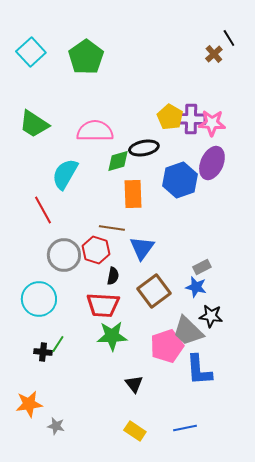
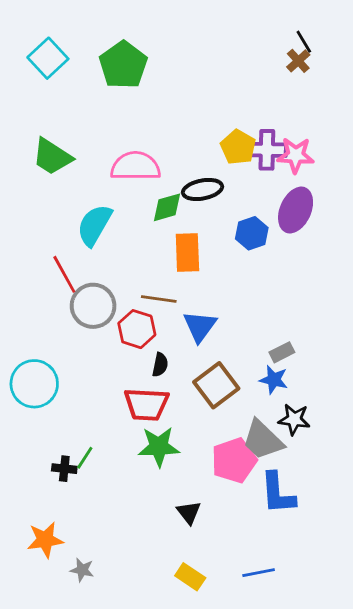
black line: (229, 38) -> (304, 42), moved
blue hexagon: (180, 180) -> (252, 233), size x0.7
gray circle: (64, 255) -> (93, 306), moved
cyan circle: (39, 299) -> (34, 384), moved

